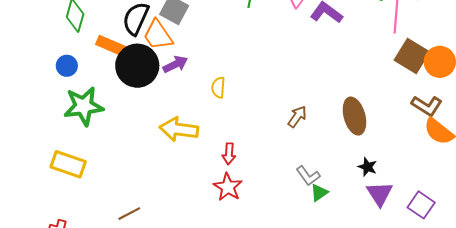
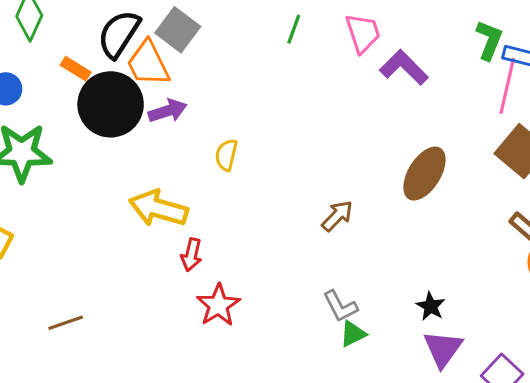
orange rectangle: (111, 46) -> (76, 69), size x0.7
brown ellipse: (354, 116) -> (424, 174), moved, turned 39
red arrow: (229, 154) -> (191, 255), moved

